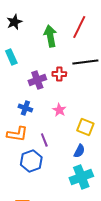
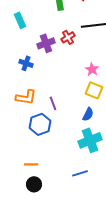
red cross: (59, 74) -> (68, 37), turned -32
blue cross: (25, 108) -> (26, 63), moved
pink star: (59, 110) -> (92, 69), moved

